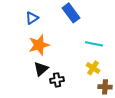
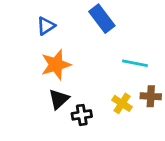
yellow cross: (93, 68) -> (122, 103), moved
brown cross: (105, 87) -> (151, 96), moved

